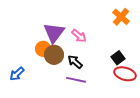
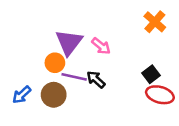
brown circle: (54, 55) -> (54, 95), moved
purple line: (76, 80) -> (74, 77), moved

